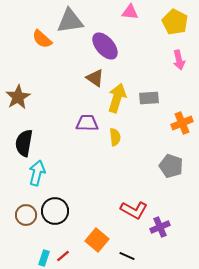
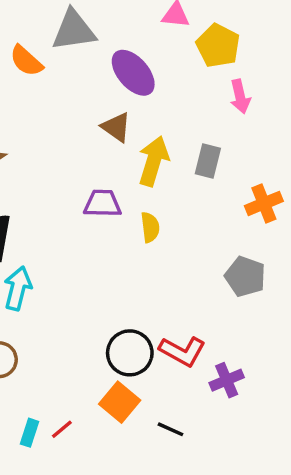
yellow pentagon: (175, 22) -> (218, 46), moved
pink arrow: (179, 60) -> (240, 97), moved
gray rectangle: (149, 98) -> (208, 161), turned -72
black circle: (55, 211) -> (130, 353), moved

